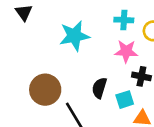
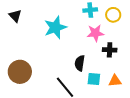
brown circle: (45, 90) -> (20, 72), moved
cyan square: (125, 100) -> (94, 79), moved, turned 32

